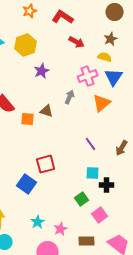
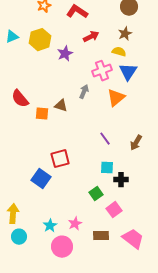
red arrow: (77, 42) -> (91, 37), turned -56
purple star: (42, 71) -> (65, 54), moved
cyan star: (38, 222) -> (50, 226), moved

